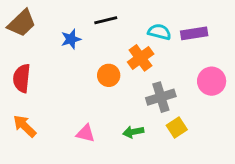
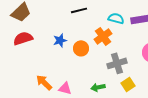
blue star: (71, 39) -> (60, 40), moved
red semicircle: (22, 78) -> (23, 38), moved, turned 66
orange arrow: (25, 126) -> (44, 82), moved

